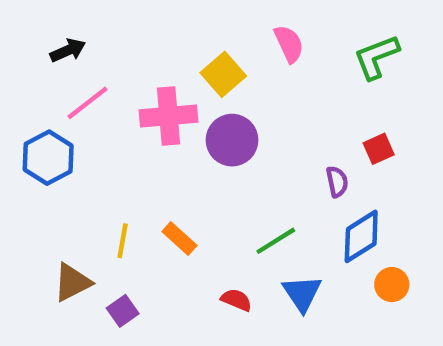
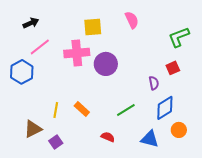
green L-shape: (376, 57) -> (179, 37), moved
yellow square: (223, 74) -> (93, 27), moved, turned 36
blue triangle: (302, 293) -> (150, 139), moved, turned -42

